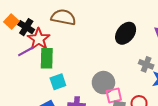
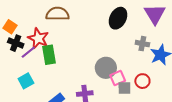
black cross: (26, 27) -> (16, 43), moved
cyan square: (58, 82) -> (26, 81), moved

